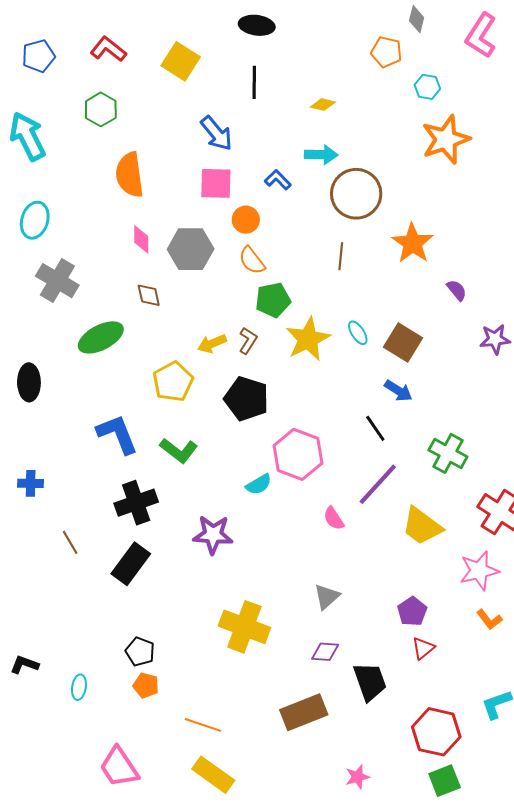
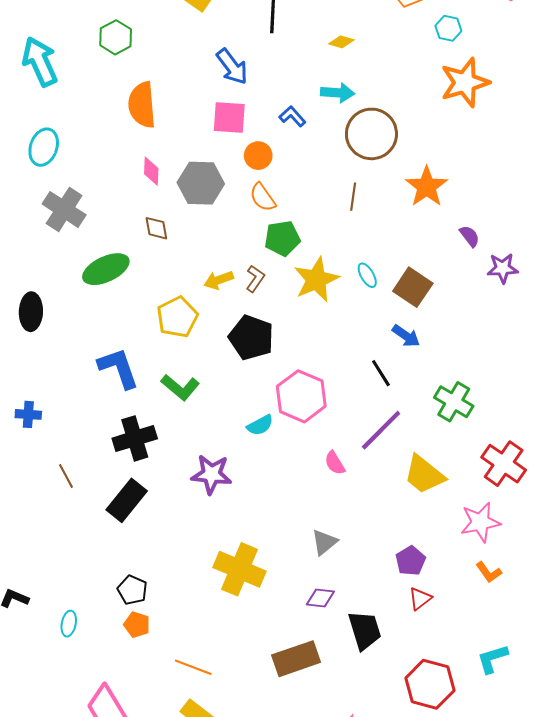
purple star: (495, 339) -> (503, 268), moved

